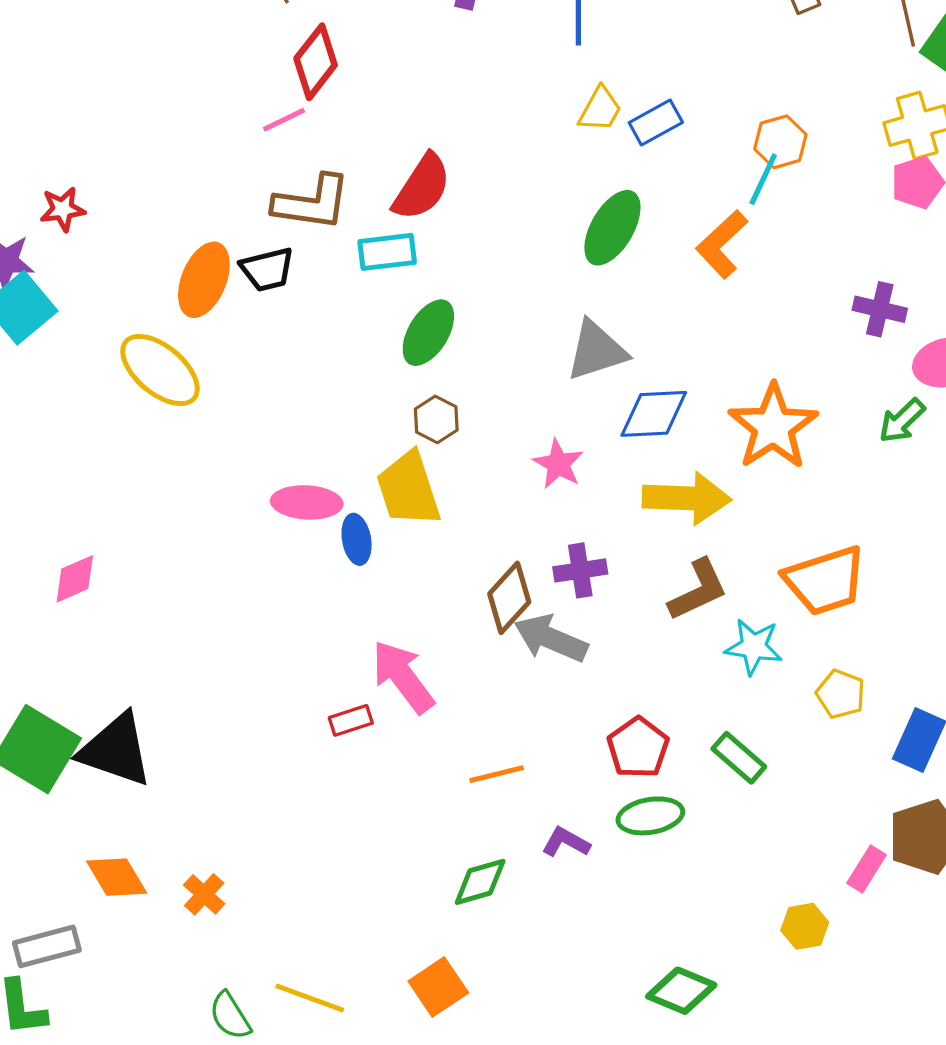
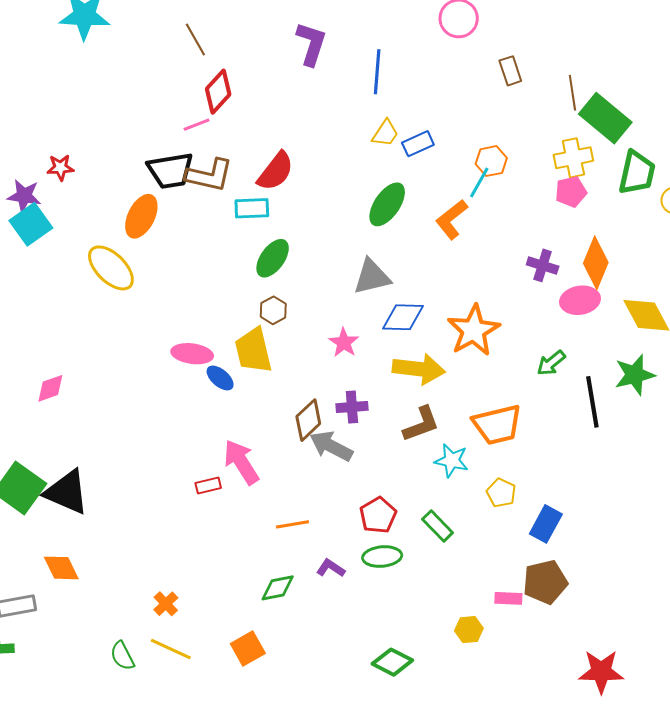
black trapezoid: (267, 269) -> (170, 171), moved, size x1.4
green arrow: (902, 421) -> (551, 363), moved
blue ellipse: (357, 539) -> (220, 378), turned -44
pink rectangle: (866, 869) -> (508, 598), turned 56
orange cross: (204, 894) -> (166, 604), moved

